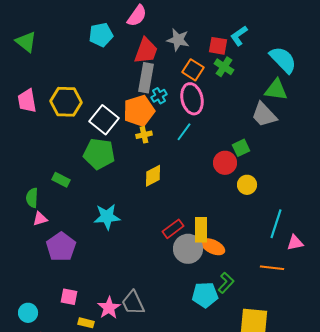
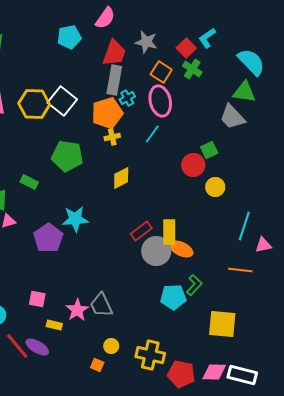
red square: (218, 46) -> (186, 48), turned 36
white square: (104, 120) -> (62, 101), moved
purple pentagon: (61, 247) -> (48, 238), moved

